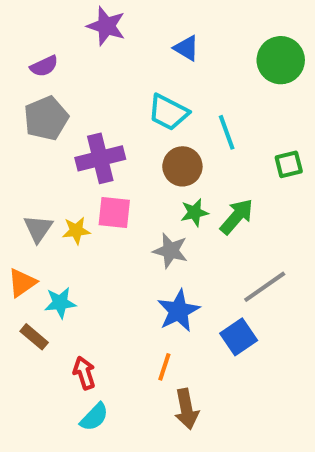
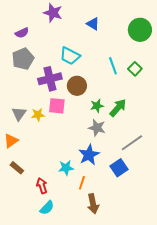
cyan trapezoid: (168, 112) -> (70, 56), moved
green square: (289, 164) -> (135, 69), moved, turned -32
brown circle: (182, 166) -> (77, 86), moved
gray star: (170, 251) -> (97, 128), moved
cyan star: (60, 303) -> (66, 168), moved

